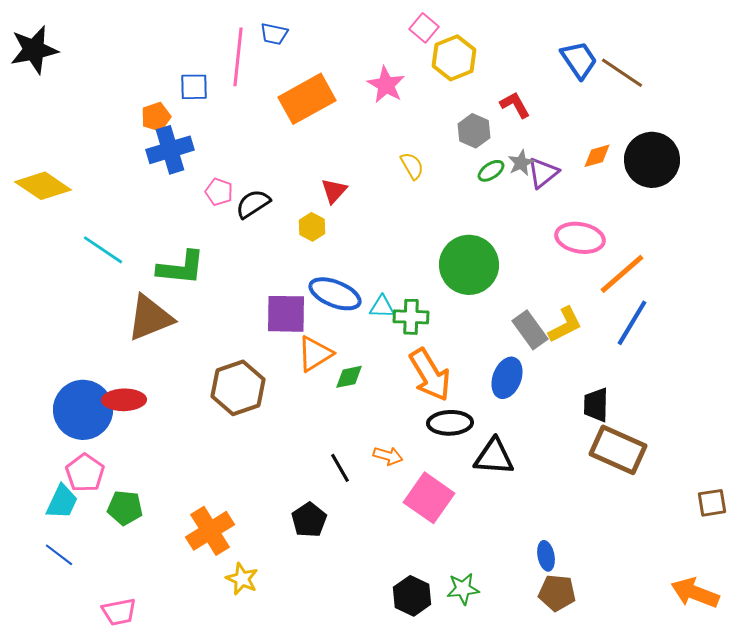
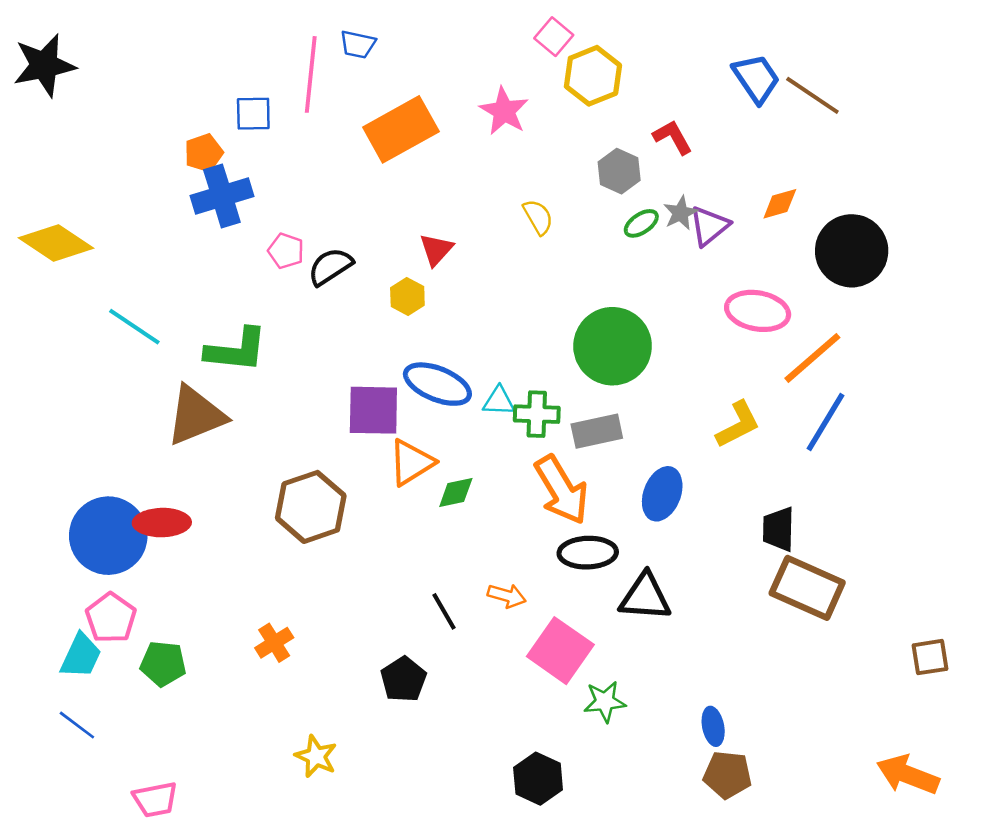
black circle: (652, 160) -> (852, 251), moved
gray rectangle: (530, 330) -> (597, 431), moved, turned -66
orange cross: (210, 531) -> (274, 643), moved, size x0.6
green star: (463, 589) -> (605, 702), moved

